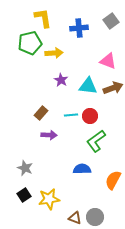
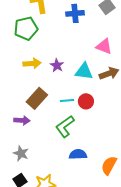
yellow arrow: (54, 53) -> (32, 63), moved
brown rectangle: (41, 113) -> (37, 98), size x1.5
purple arrow: (49, 135) -> (22, 120), moved
green L-shape: (96, 141) -> (65, 126), moved

